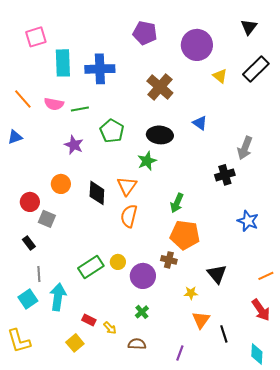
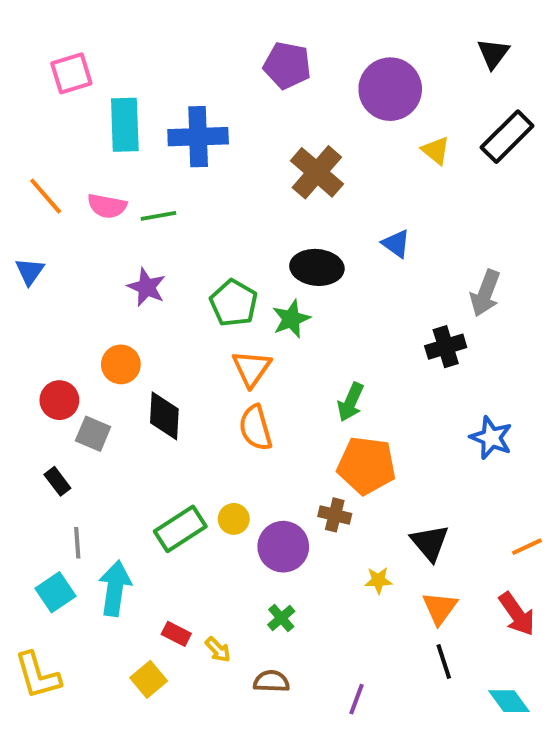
green pentagon: (112, 131) -> (234, 303), moved
blue triangle: (15, 137) -> (30, 271), turned -35
black diamond: (97, 193) -> (164, 416), moved
orange semicircle: (129, 216) -> (256, 428), turned -30
orange triangle: (201, 320) -> (440, 608), moved
cyan diamond: (257, 354) -> (509, 701), turned -40

